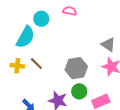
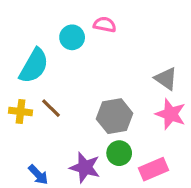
cyan circle: (41, 19) -> (72, 37), moved

